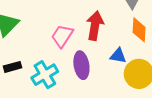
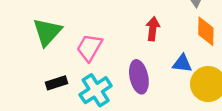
red arrow: (95, 26) -> (153, 29), size x0.7
pink trapezoid: (62, 36) -> (89, 47), moved

